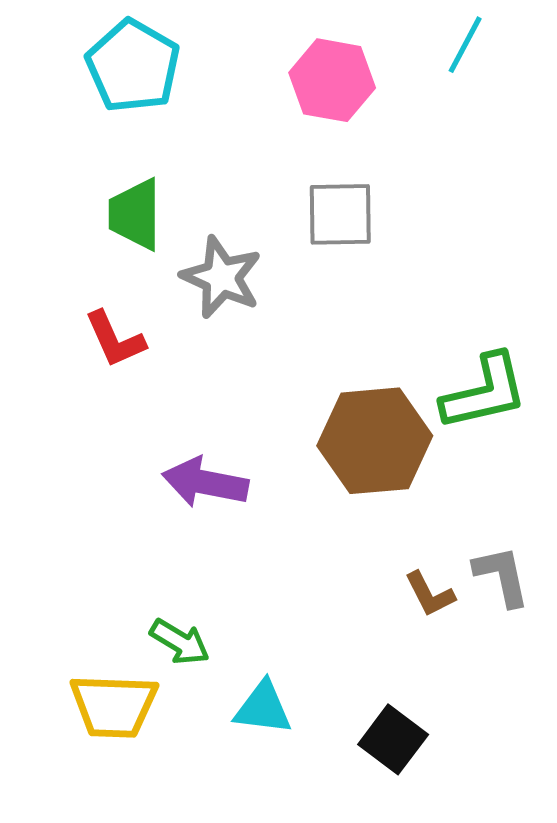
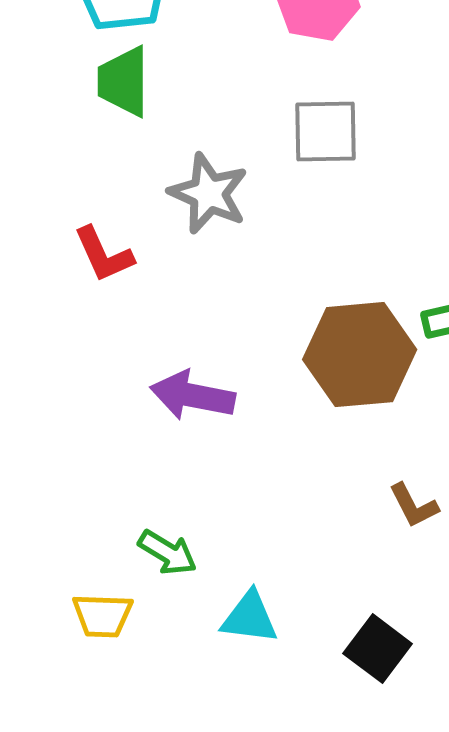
green trapezoid: (135, 214) -> (124, 82), moved
yellow trapezoid: (114, 706) -> (103, 616), size x0.7

